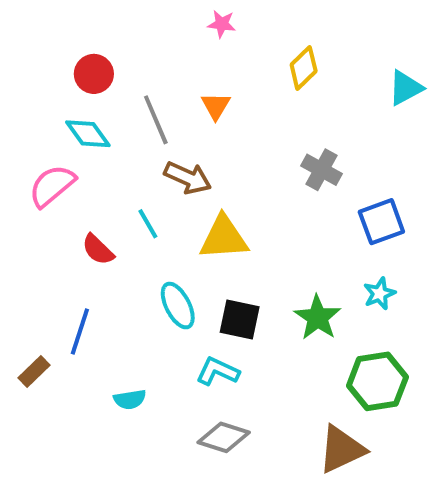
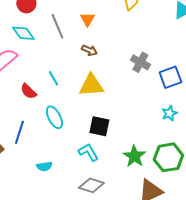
gray cross: (322, 170) -> (140, 62), moved
brown arrow: (188, 178) -> (89, 50), moved, size x0.7
cyan ellipse: (178, 306) -> (54, 117), moved
green star: (318, 318) -> (134, 156), moved
cyan L-shape: (218, 371) -> (88, 152), turned 35

